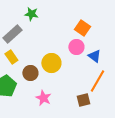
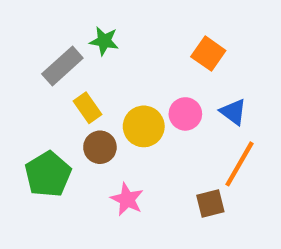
green star: (31, 14) -> (104, 41), moved
pink circle: (76, 47) -> (185, 114), moved
yellow rectangle: (11, 57) -> (87, 108), moved

